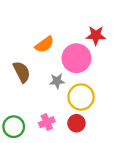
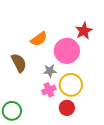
red star: (96, 35) -> (84, 31), turned -30
pink cross: (47, 122) -> (49, 90), moved

